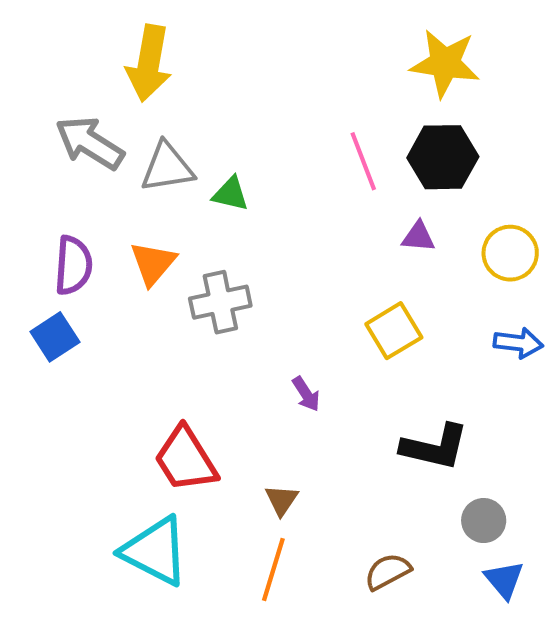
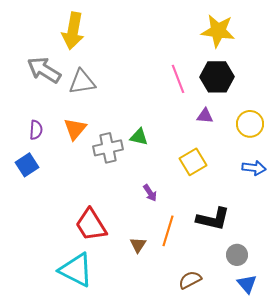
green triangle: (231, 194) -> (139, 137), moved
purple semicircle: (73, 265) -> (36, 130), size x0.7
orange line: (273, 570) -> (168, 231), moved

